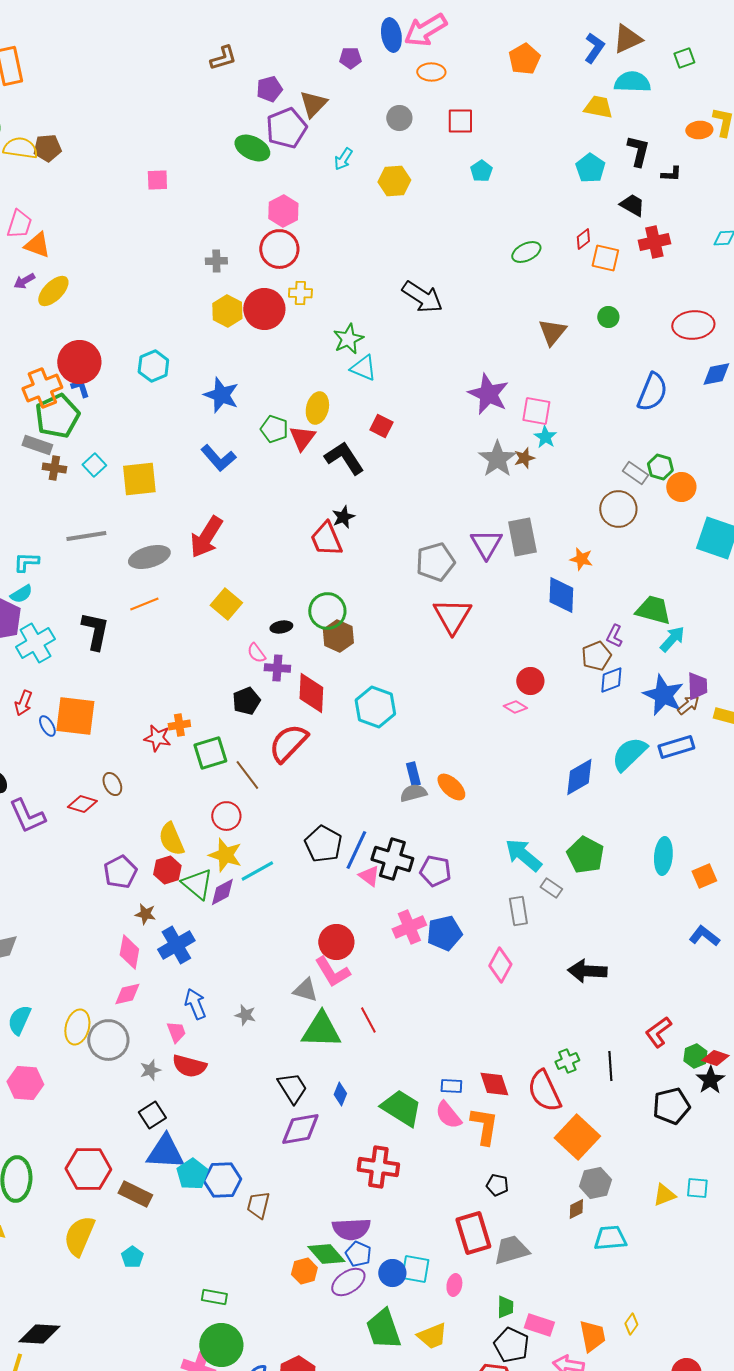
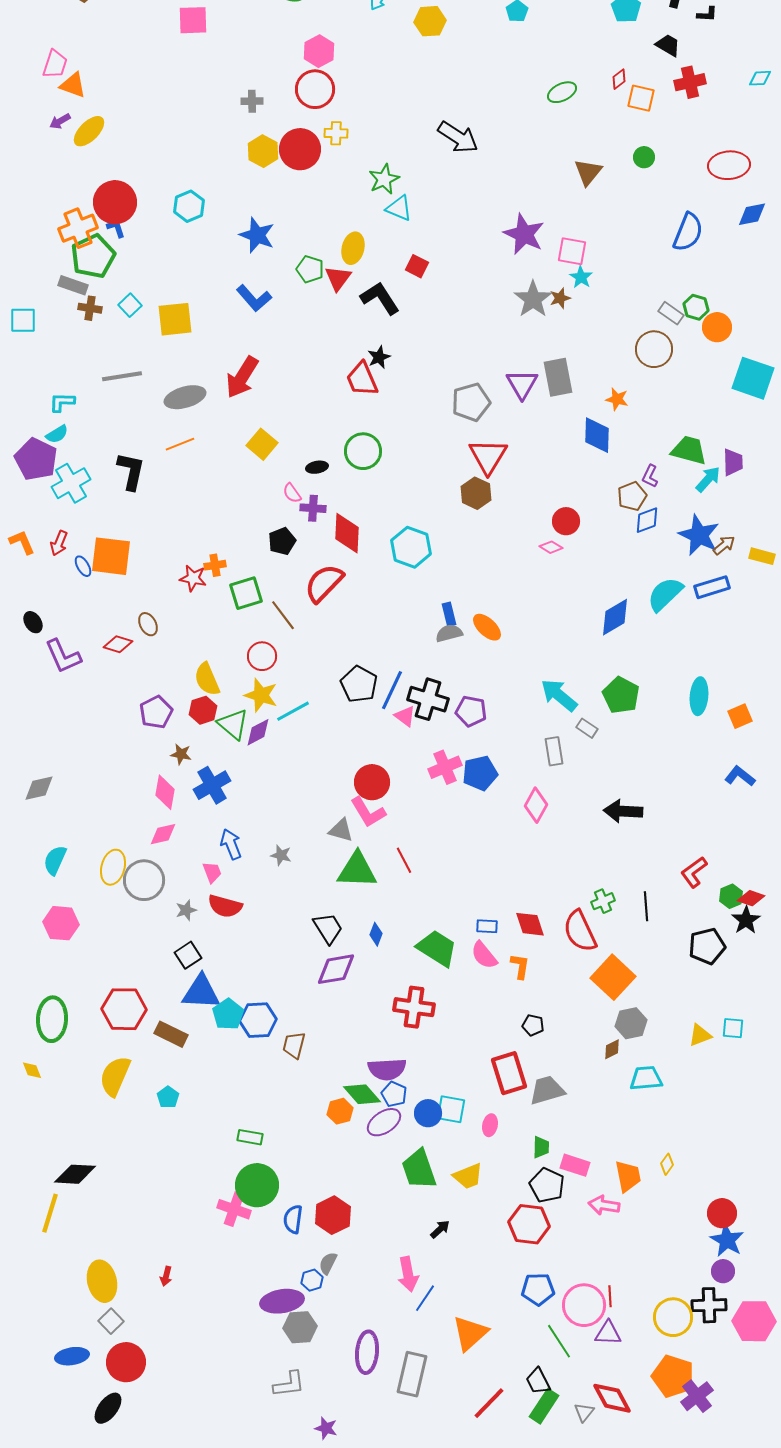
pink square: (157, 180) -> (193, 20), size x1.4
brown hexagon: (338, 636) -> (476, 493), moved
purple trapezoid: (697, 686) -> (733, 462), moved
orange L-shape: (484, 1126) -> (520, 966), size x0.7

